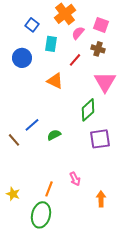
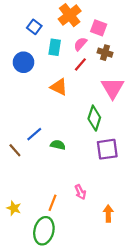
pink square: (101, 25) -> (99, 28), moved
pink semicircle: (78, 33) -> (80, 44), moved
green diamond: (88, 110) -> (94, 118), turned -30
green semicircle: (54, 135) -> (58, 145), turned 40

